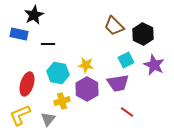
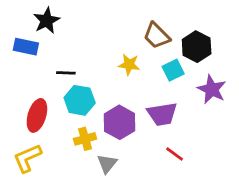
black line: (48, 44) -> (66, 73), moved
cyan square: (126, 60) -> (173, 70), moved
yellow star: (86, 65) -> (129, 65), moved
gray triangle: (48, 119) -> (107, 164), moved

